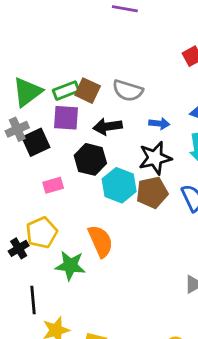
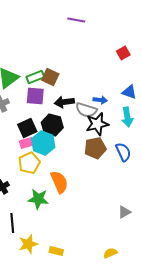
gray semicircle: (128, 91) -> (86, 110), moved
black square: (36, 142) -> (27, 128), moved
cyan hexagon: (119, 185) -> (43, 143), moved
yellow pentagon: (42, 233) -> (29, 163), moved

